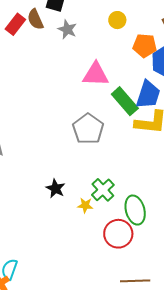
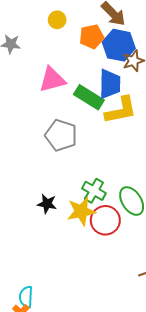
yellow star: (85, 205) -> (81, 211), size x1.8
red circle: (118, 234) -> (105, 220), moved

